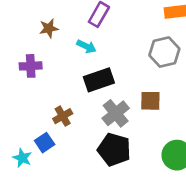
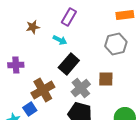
purple cross: (31, 66) -> (16, 65), moved
black rectangle: (99, 80) -> (69, 64), turned -30
brown cross: (63, 116) -> (43, 90), size x1.6

